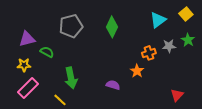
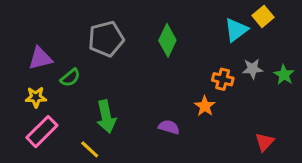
yellow square: (186, 14) -> (263, 16), moved
green star: (188, 40) -> (284, 75), moved
green semicircle: (47, 52) -> (70, 78), turned 112
orange cross: (149, 53) -> (223, 79), turned 32

